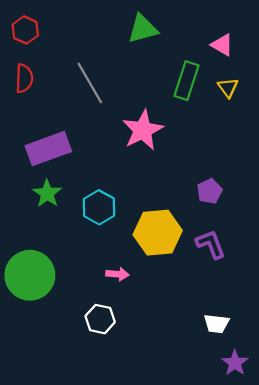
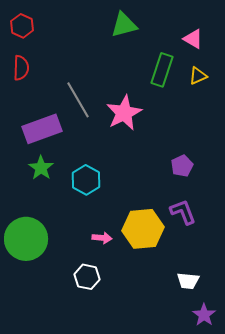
gray line: (90, 83) -> (78, 100), moved
yellow triangle: (228, 88) -> (198, 76), turned 42
yellow hexagon: (158, 233) -> (143, 229), moved

